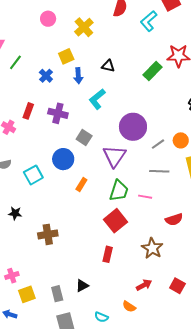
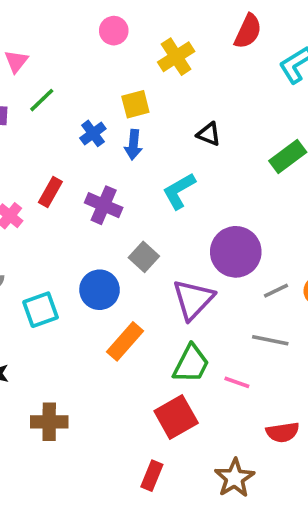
blue arrow: (78, 76) -> (133, 145), moved
orange rectangle: (81, 185) -> (125, 341), size x1.5

